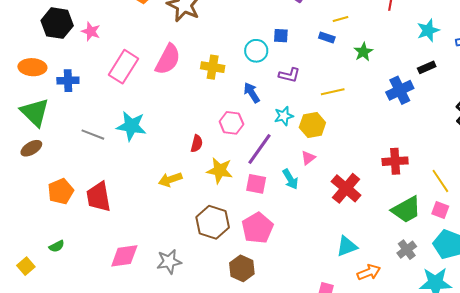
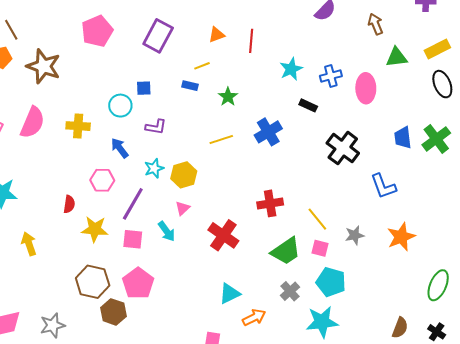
black rectangle: (427, 67) -> (308, 105), moved, turned 54
yellow line: (333, 92) -> (221, 139), moved
yellow arrow: (170, 180) -> (29, 244), moved, turned 95
brown hexagon: (242, 268) -> (113, 312), moved

